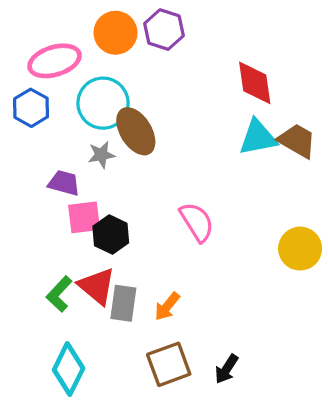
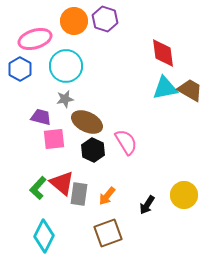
brown ellipse: (136, 131) -> (87, 122), moved, turned -32
black hexagon: (111, 235) -> (93, 150), moved
yellow circle: (300, 249) -> (184, 195), moved
black arrow: (227, 369) -> (147, 205), moved

